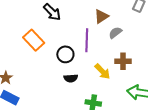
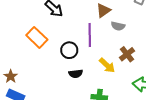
gray semicircle: (115, 33) -> (118, 26), turned -128
brown cross: (123, 61) -> (127, 54), turned -35

